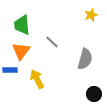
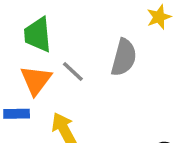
gray line: (52, 42) -> (73, 71), moved
gray semicircle: (85, 59) -> (124, 57), moved

